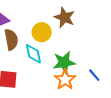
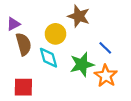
blue line: (94, 75) -> (105, 48), moved
orange star: (65, 80) -> (106, 76), moved

